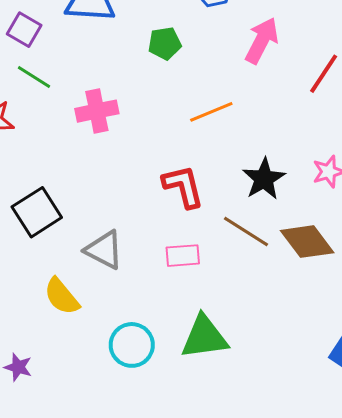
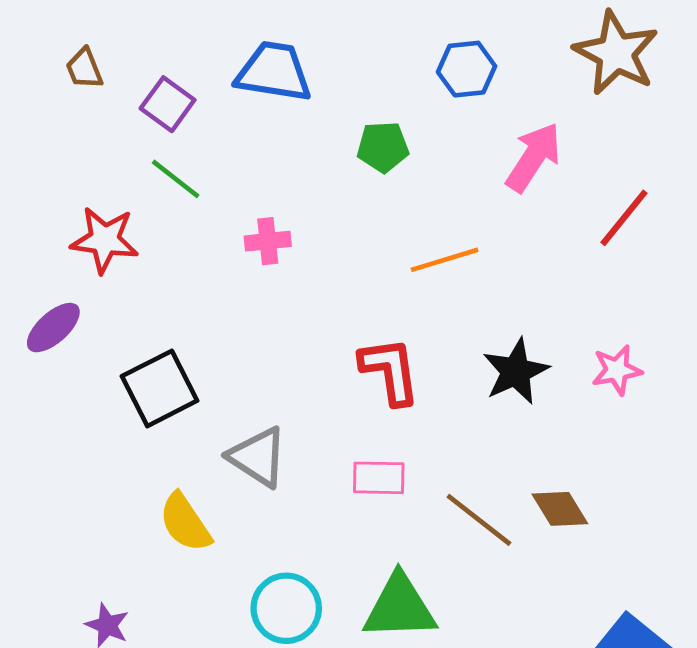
pink cross: (97, 111) -> (268, 241), size x0.7
brown line: (246, 231) -> (479, 520), moved
brown diamond: (307, 242) -> (560, 509), moved, size x0.7

